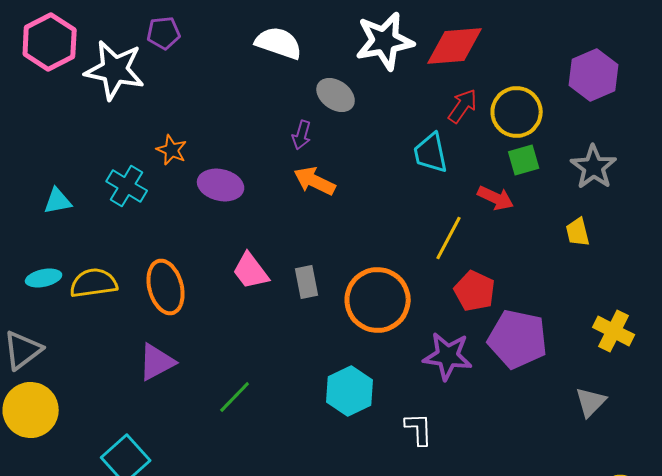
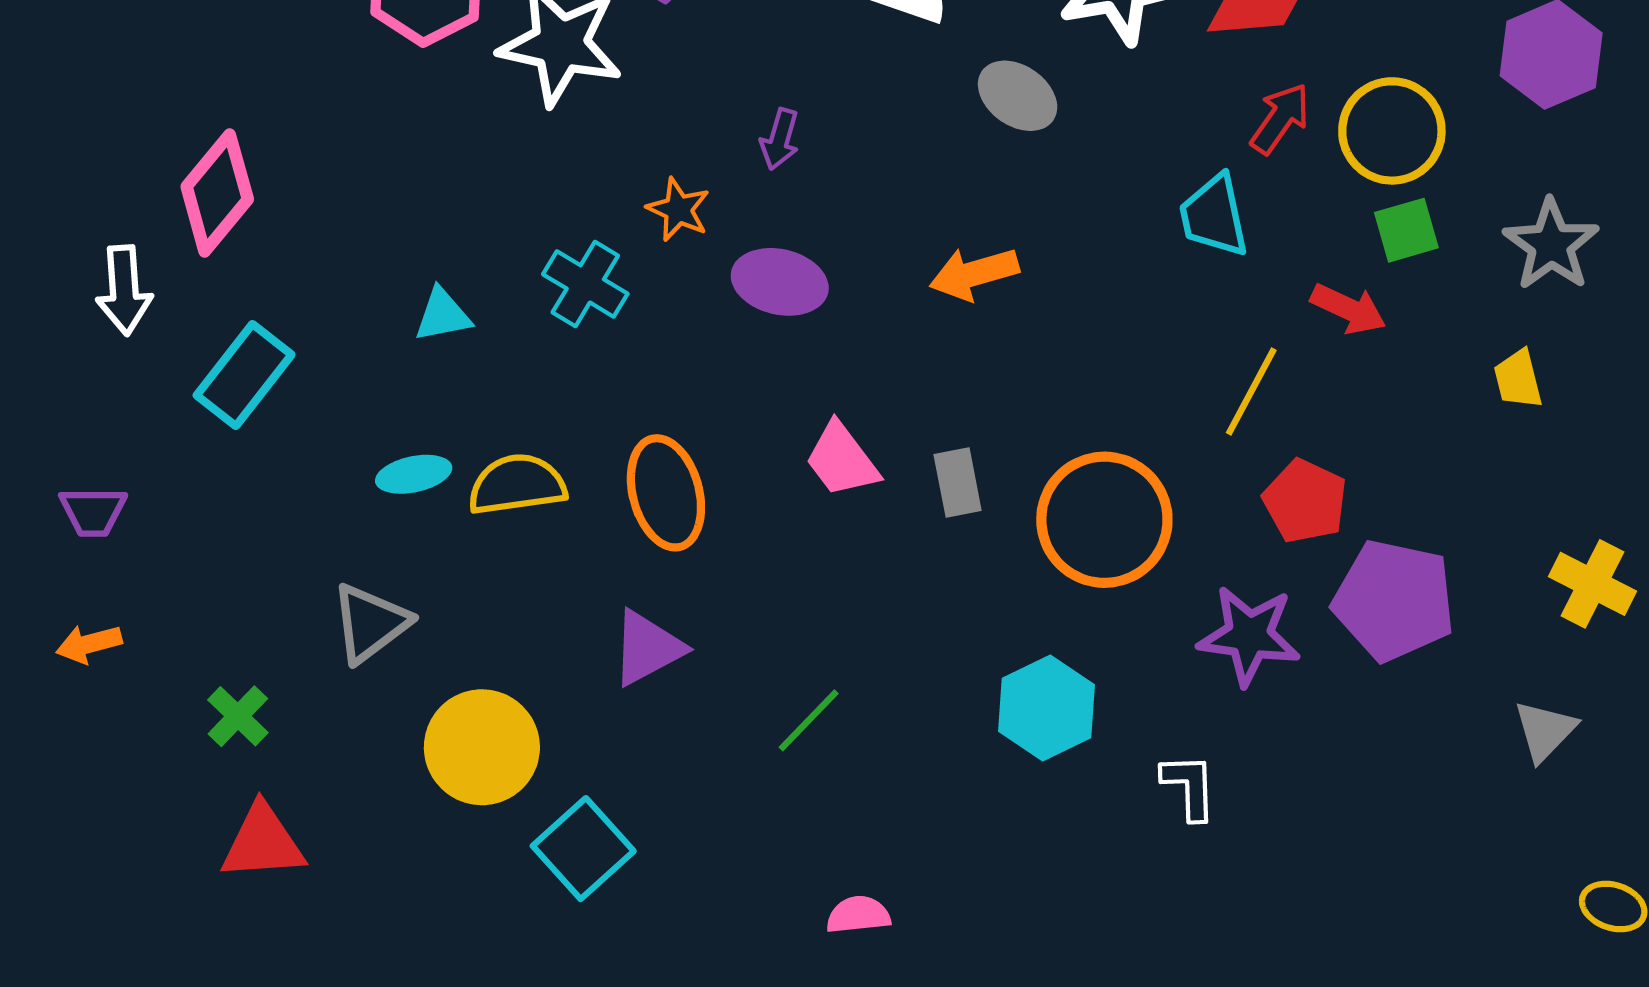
purple arrow: (302, 135) -> (780, 139), moved
orange arrow: (315, 181) -> (974, 274), turned -42
yellow circle: (31, 410) -> (482, 747), moved

